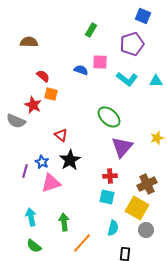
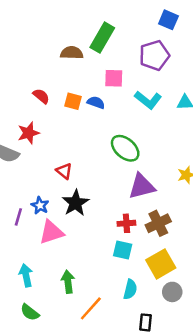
green rectangle: (91, 30) -> (102, 38), size x1.6
brown semicircle: (29, 42) -> (72, 53), moved
blue semicircle: (81, 70) -> (96, 102), moved
orange square: (51, 94) -> (73, 101), moved
red star: (33, 105) -> (29, 133), turned 30
purple triangle: (122, 147) -> (142, 186), turned 35
brown cross: (147, 184) -> (158, 223), moved
yellow square: (137, 208) -> (161, 264), turned 30

